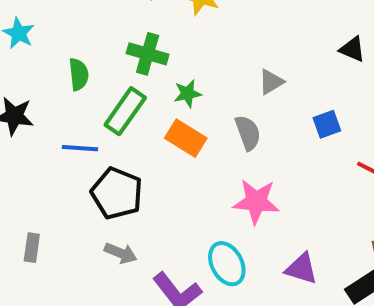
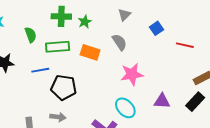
green star: (187, 94) -> (85, 22), moved
green rectangle: (125, 111) -> (58, 47), turned 65
gray arrow: (121, 253) -> (58, 117), moved

